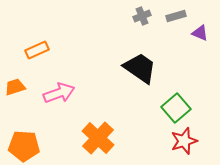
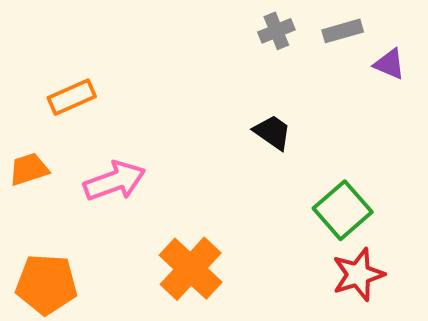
black trapezoid: (140, 68) -> (272, 132), size x0.6

